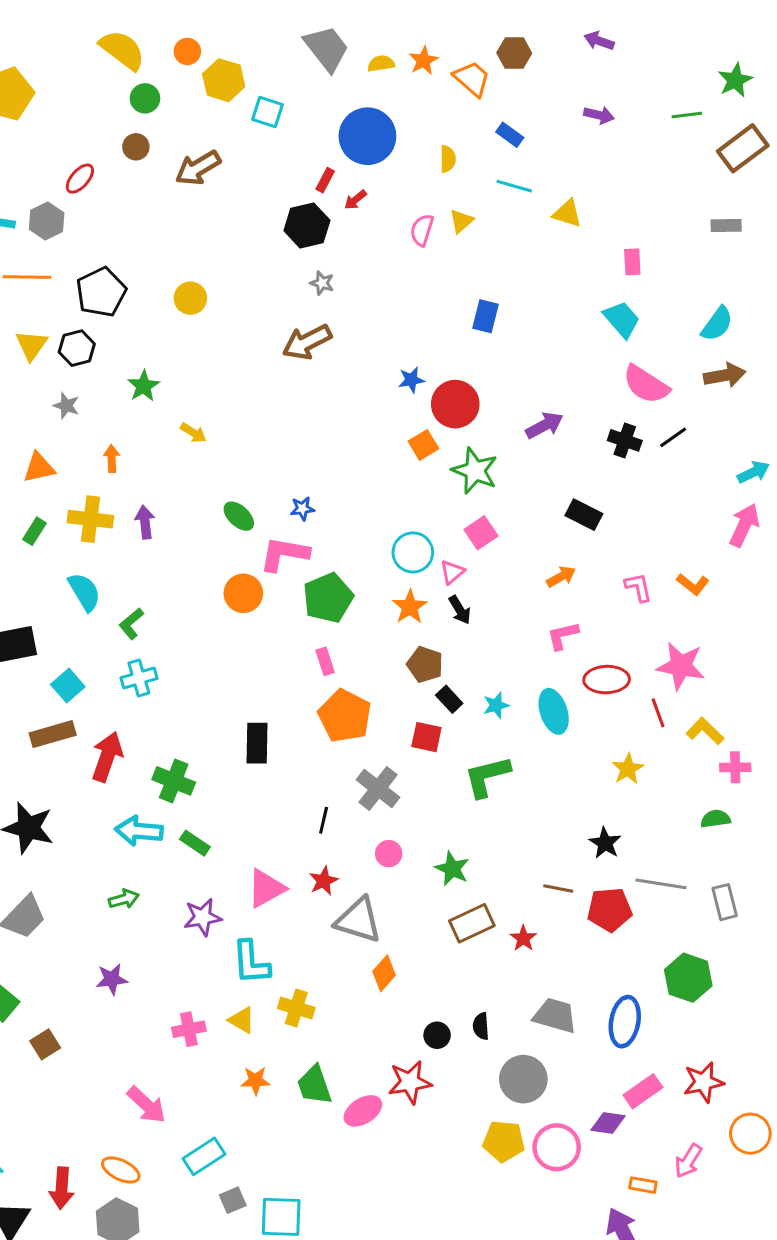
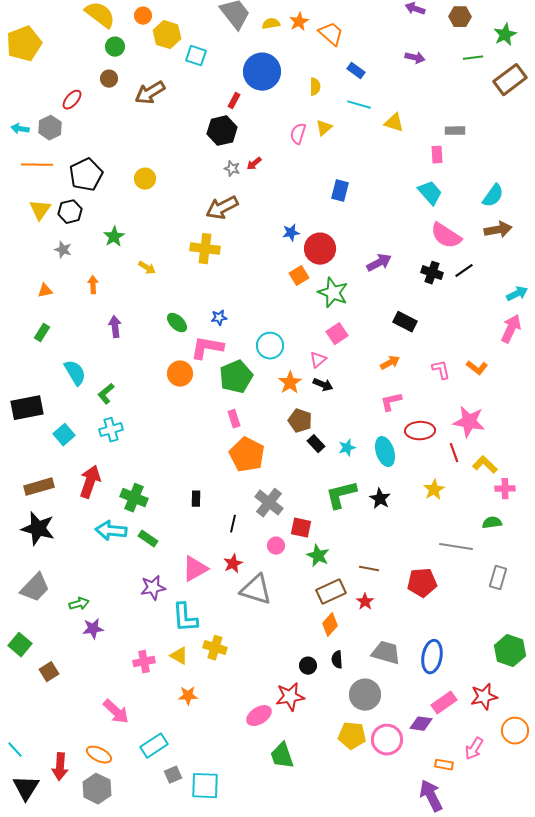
brown hexagon: (514, 53) -> (460, 17), moved
red arrow: (355, 200) -> (254, 164), moved
gray rectangle: (726, 226) -> (455, 131), moved
orange triangle: (39, 468) -> (45, 291), size x0.7
yellow cross: (90, 519) -> (205, 249), moved
cyan circle: (413, 552) -> (270, 346), moved
black arrow: (460, 610) -> (323, 385), turned -36
brown rectangle: (53, 734) -> (39, 487), moved
red square: (426, 737) -> (301, 528), moved
black rectangle: (257, 743) -> (196, 499), moved, size x0.6
black star: (605, 843) -> (380, 499), moved
gray line: (661, 884) -> (456, 547), moved
brown line: (558, 888) -> (369, 569), moved
green arrow: (124, 899) -> (79, 604), moved
gray rectangle: (725, 902) -> (498, 578), turned 30
orange diamond: (384, 973) -> (330, 625), moved
green hexagon: (688, 978) -> (510, 651), moved
green trapezoid: (314, 1085) -> (282, 756), moved

